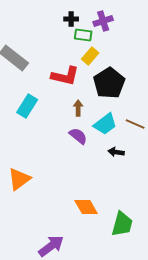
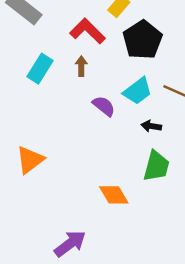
red L-shape: (65, 76) -> (88, 31), turned -148
brown arrow: (78, 108) -> (81, 66), moved
green trapezoid: (122, 224) -> (156, 166), moved

